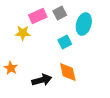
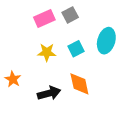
cyan ellipse: (84, 24) -> (106, 41), moved
yellow star: (23, 33) -> (47, 52), moved

